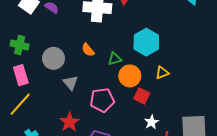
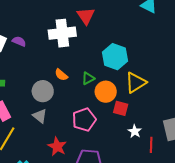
gray circle: (53, 58) -> (43, 91), moved
yellow triangle: (162, 73) -> (136, 83), size x1.6
gray triangle: (70, 83) -> (40, 116), moved

